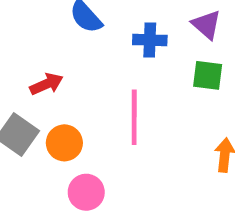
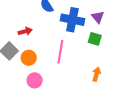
blue cross: (150, 40) -> (72, 20), size x1.6

